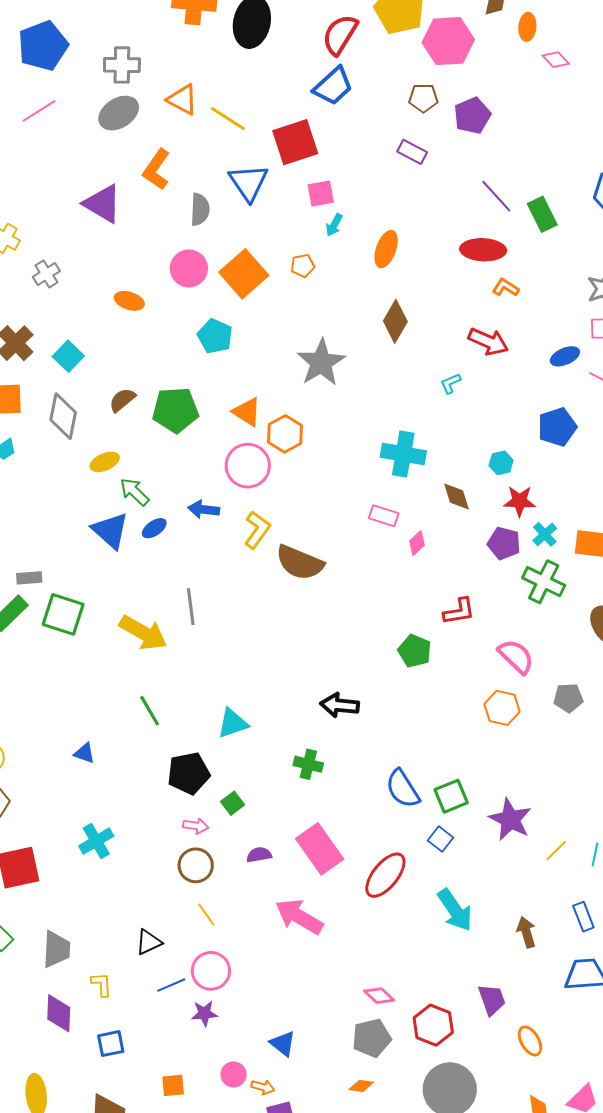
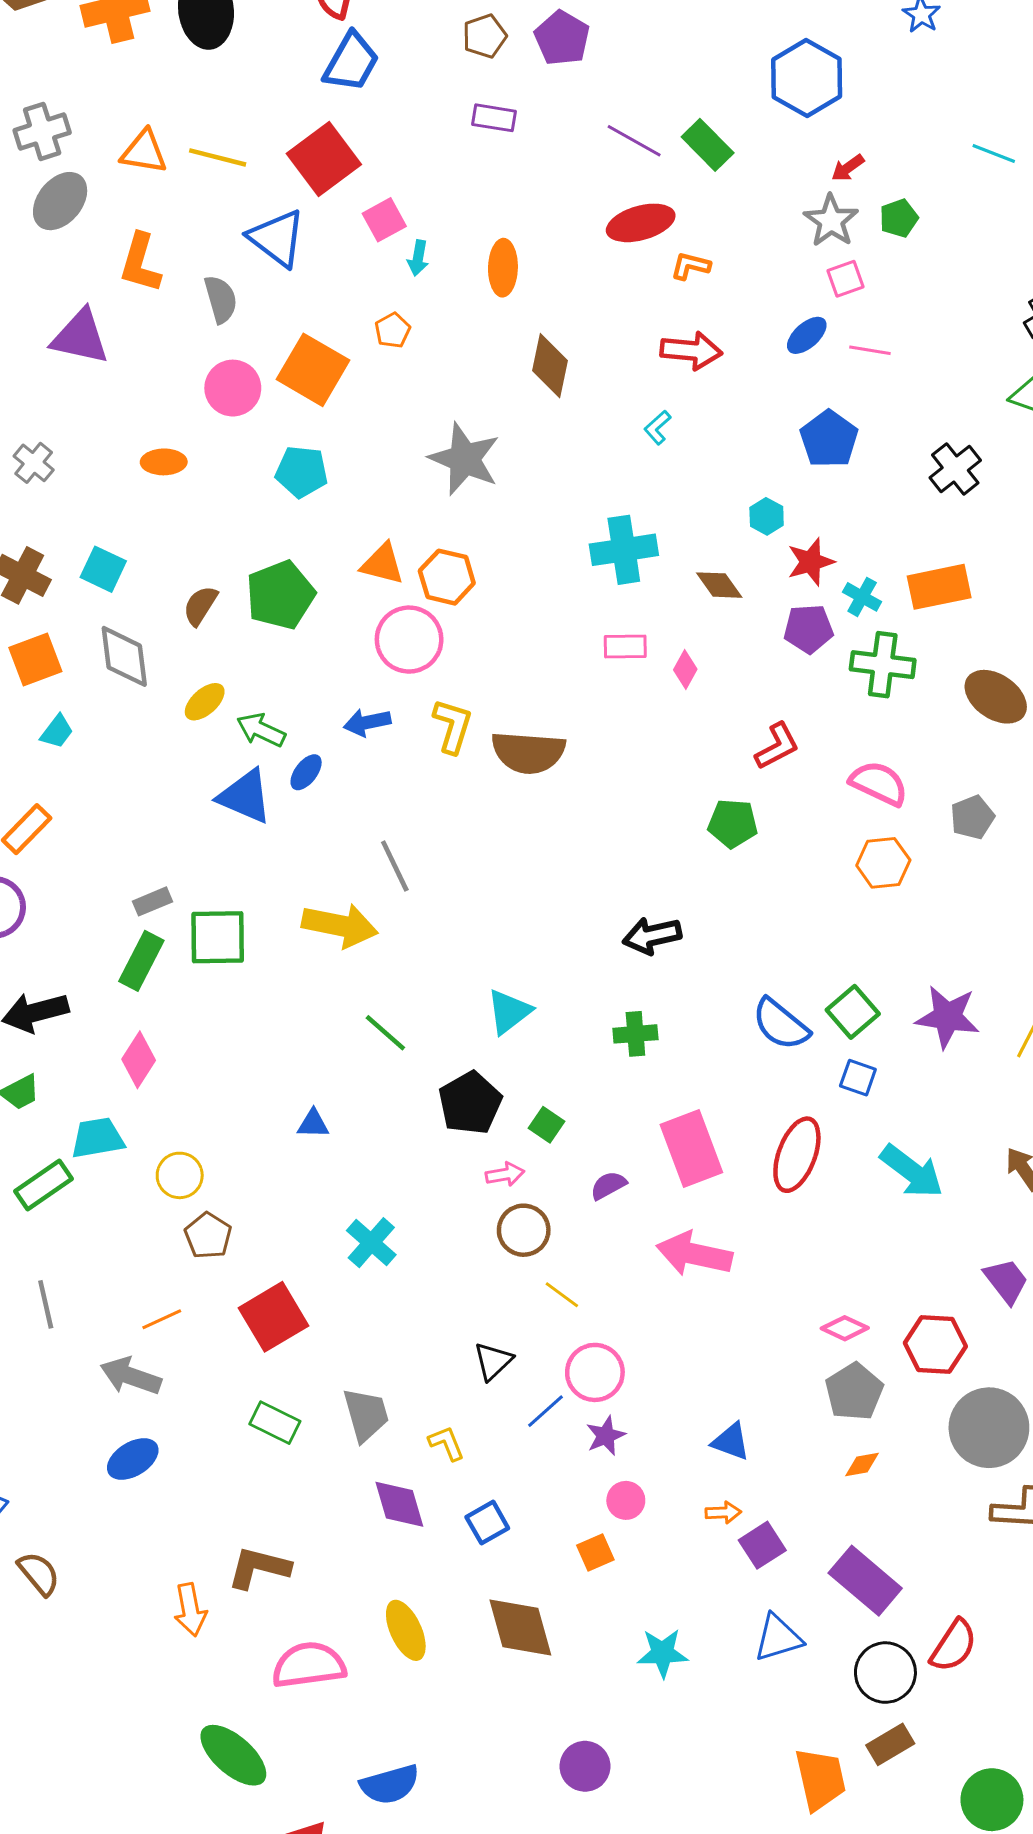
pink rectangle: (320, 849) -> (691, 1148), turned 33
pink circle: (234, 1074) -> (626, 1500), moved

